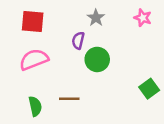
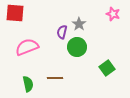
gray star: (96, 18) -> (79, 24), moved
red square: (33, 22) -> (15, 13), moved
green square: (149, 89) -> (107, 68), moved

